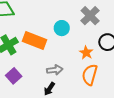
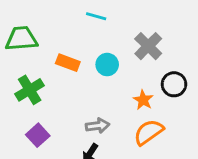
orange rectangle: (34, 40) -> (68, 63), moved, size x0.7
orange semicircle: (90, 75) -> (149, 132), turned 40

